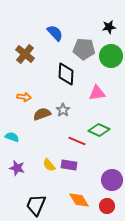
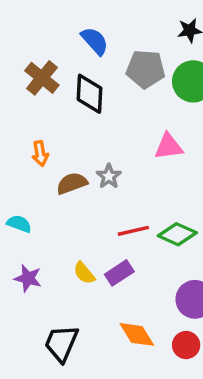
black diamond: (66, 74) -> (89, 94), moved
orange arrow: (24, 97) -> (40, 153), turned 72
green diamond: (99, 130) -> (177, 234), moved
red line: (77, 141) -> (133, 231), turned -36
purple rectangle: (69, 165) -> (119, 273), turned -42

